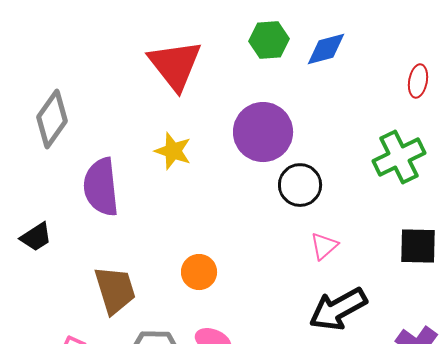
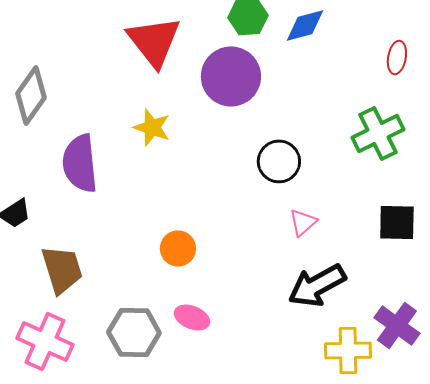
purple circle: (263, 132) -> (231, 76), moved
brown trapezoid: (115, 290) -> (62, 269), moved

